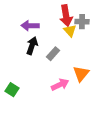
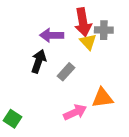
purple arrow: (30, 26) -> (52, 35), moved
orange triangle: (81, 74) -> (103, 98), turned 42

